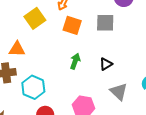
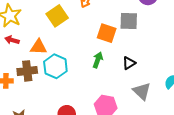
orange square: (72, 25) -> (107, 33), moved
cyan hexagon: (33, 87) -> (55, 66), moved

